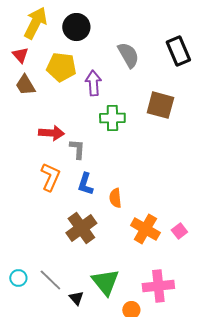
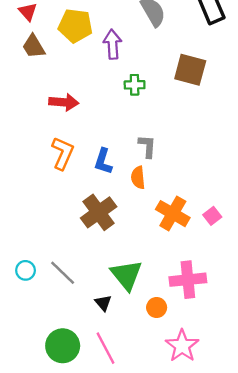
green cross: (112, 118) -> (135, 85), size x0.7
gray L-shape: (77, 149) -> (147, 146), moved
black triangle: (76, 298) -> (103, 303), moved

